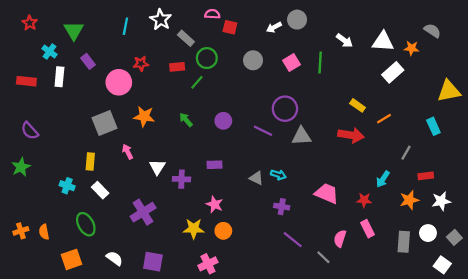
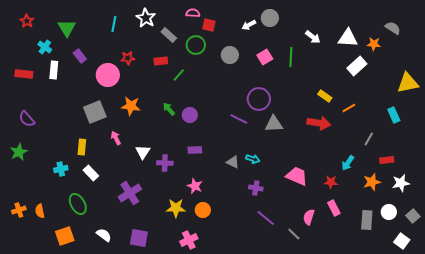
green circle: (207, 58) -> (196, 45), moved
purple circle: (223, 121) -> (190, 115), moved
cyan cross: (67, 186) -> (61, 169), turned -32

